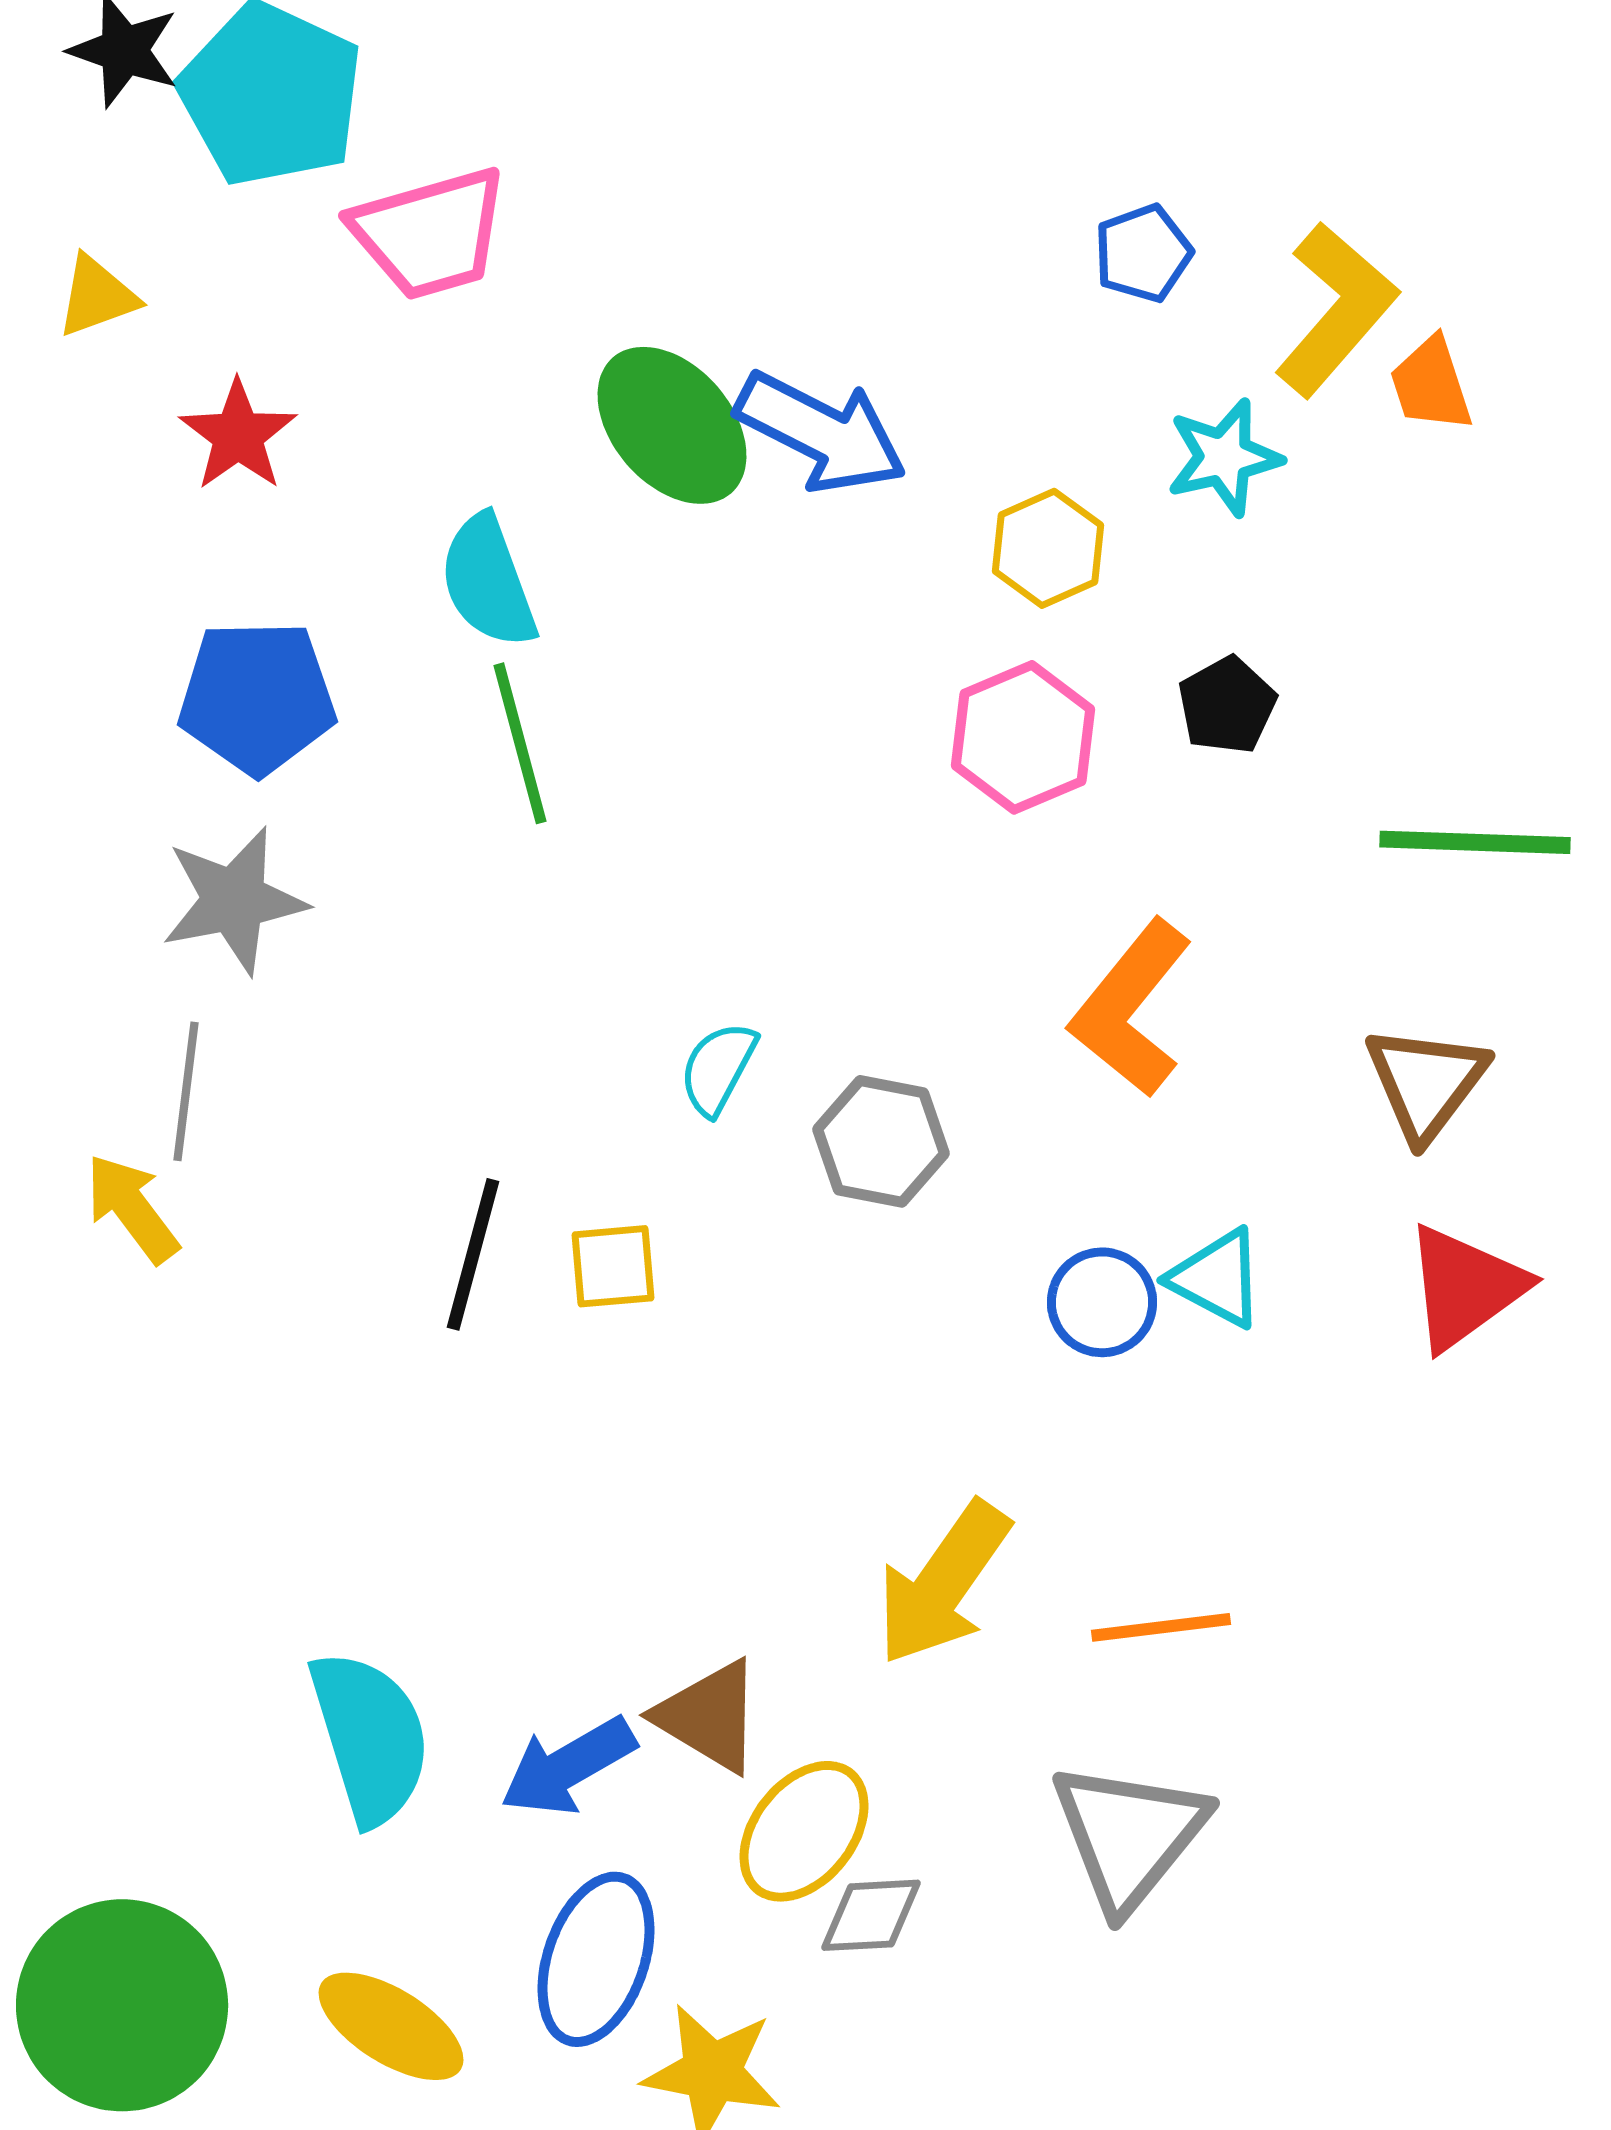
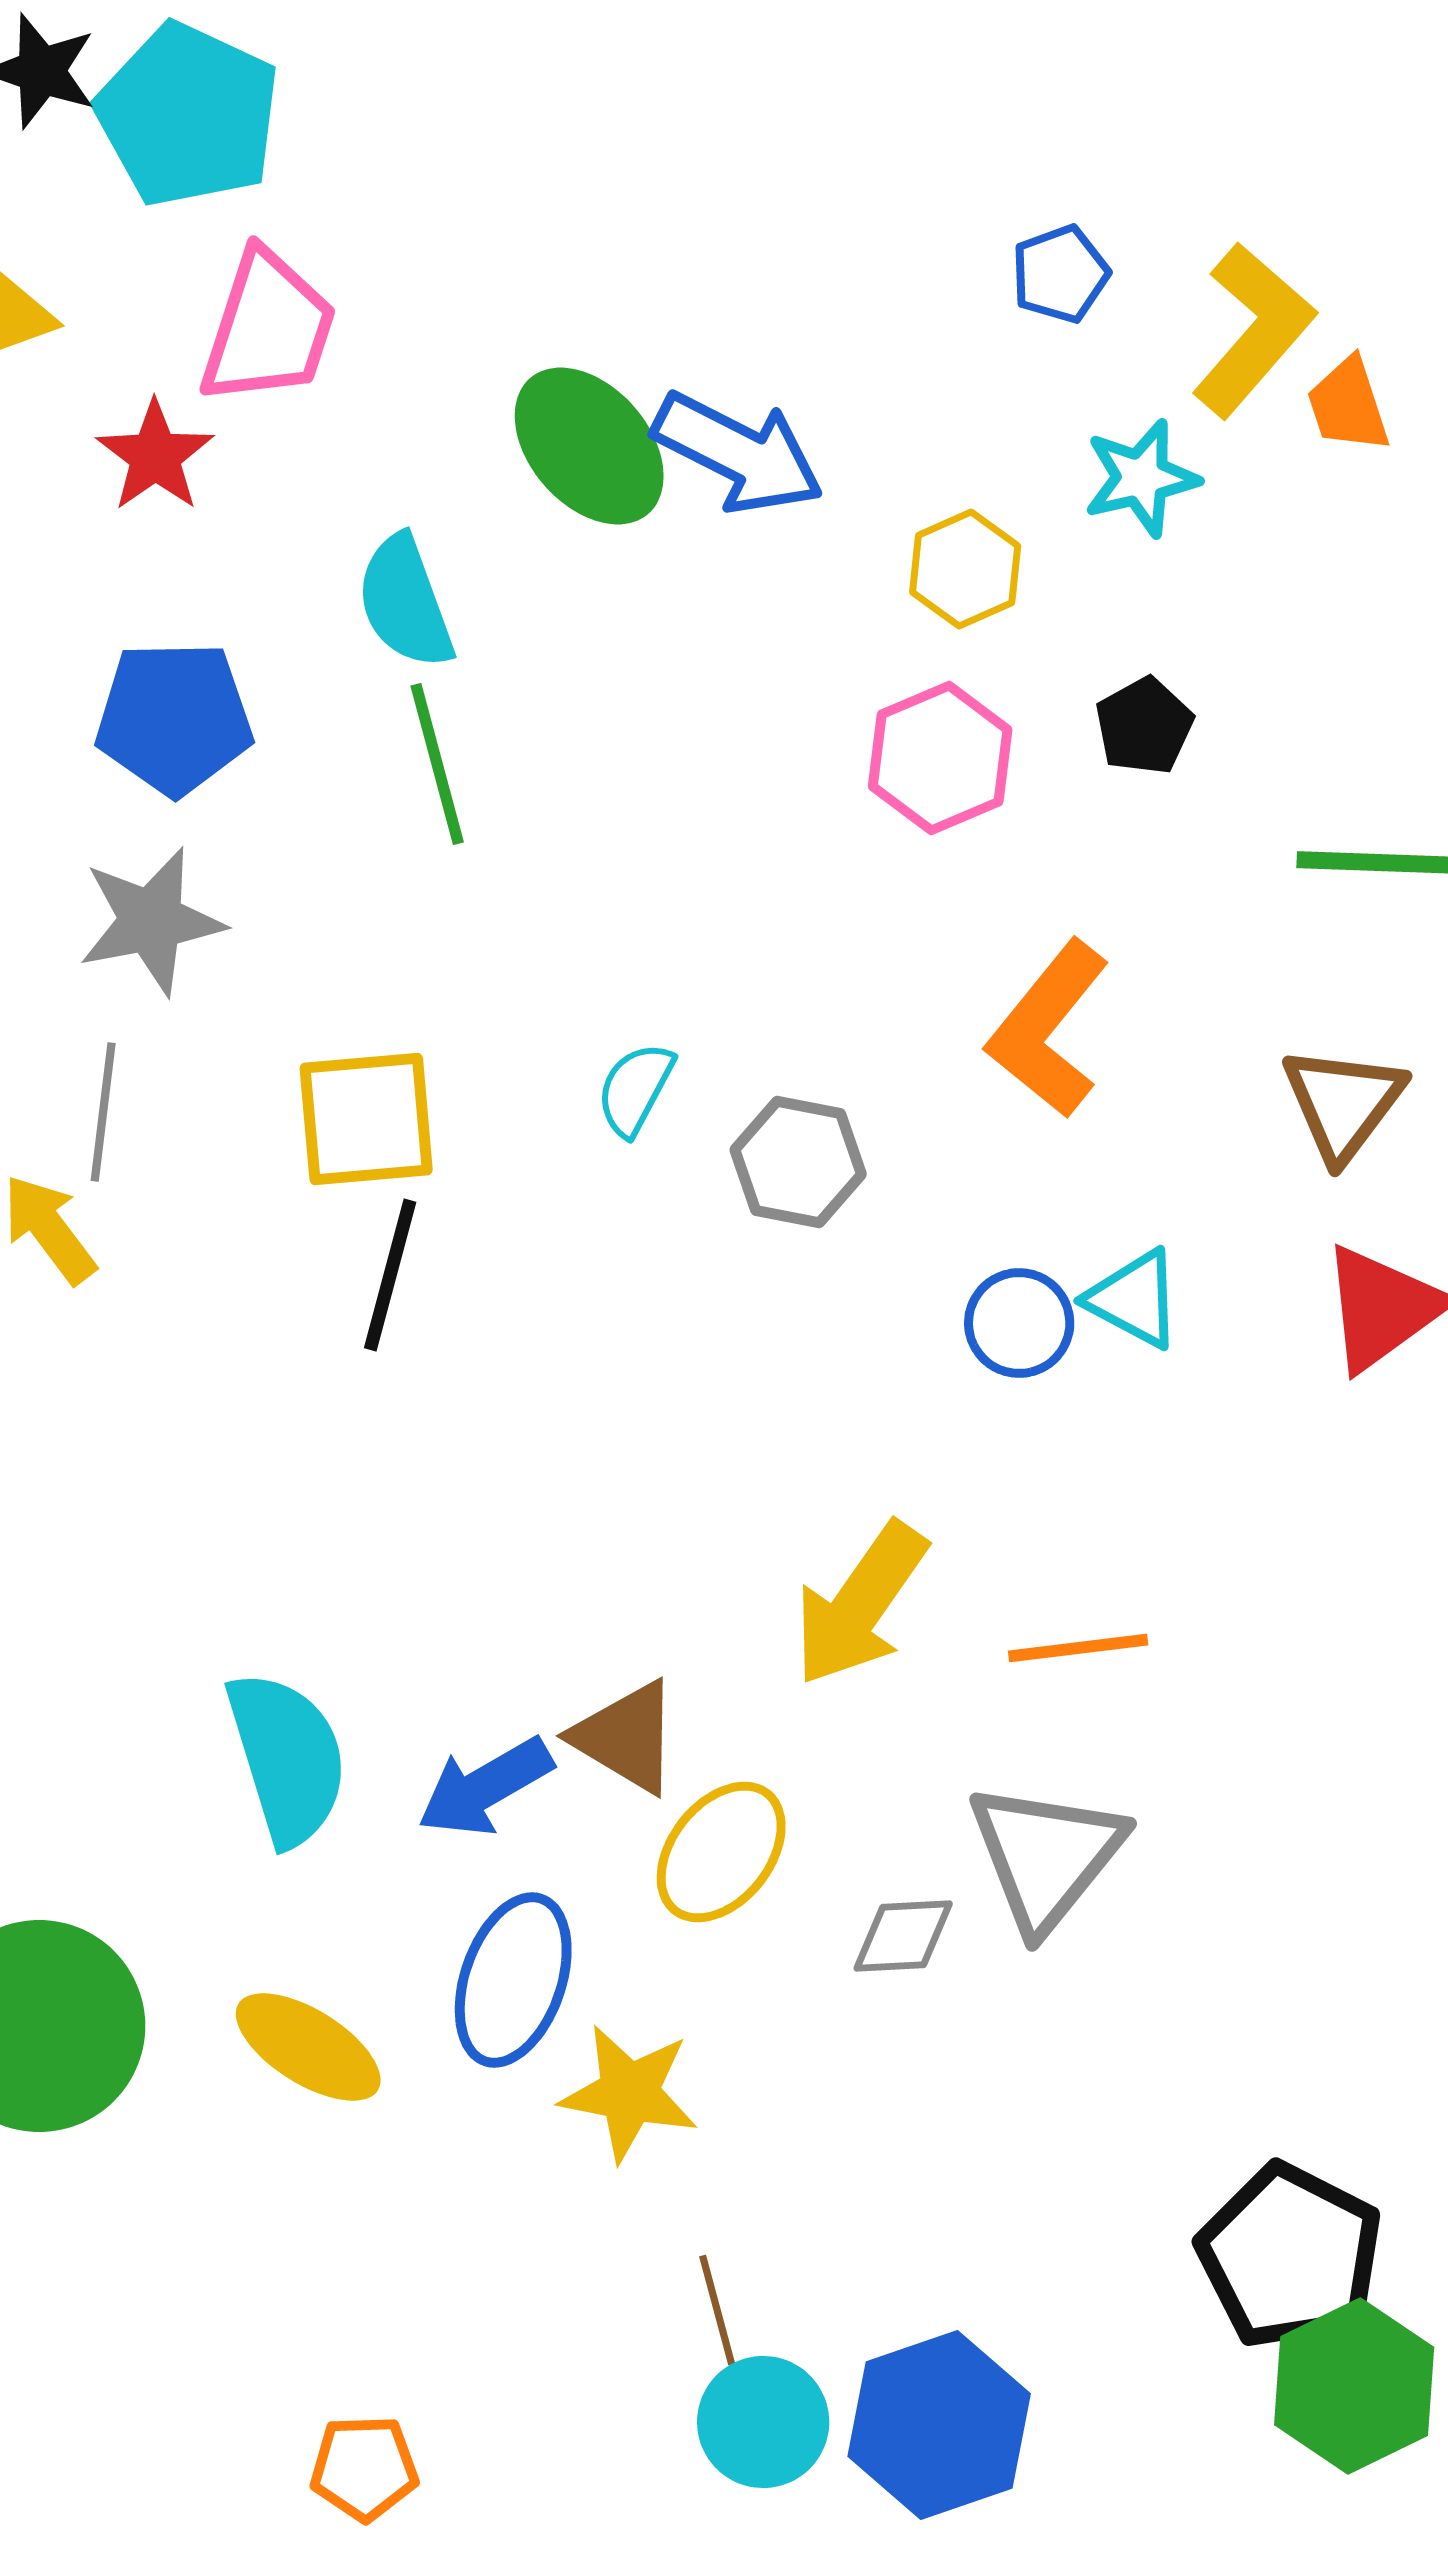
pink trapezoid: (430, 233) -> (268, 328), moved, turned -56
yellow square: (613, 1266) -> (366, 1119), moved, size x1.6
gray diamond: (871, 1915) -> (903, 1936), moved

